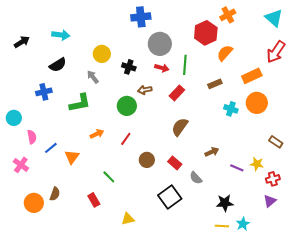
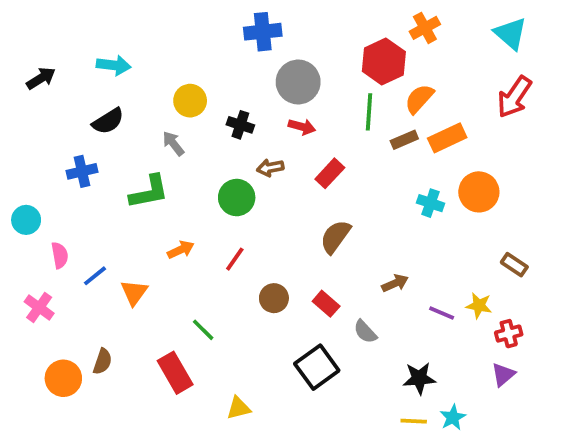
green line: (185, 65) -> (369, 112), moved
orange rectangle: (252, 76) -> (447, 138), moved
brown rectangle: (215, 84) -> (404, 140), moved
red rectangle: (94, 200) -> (175, 373), size x1.5

